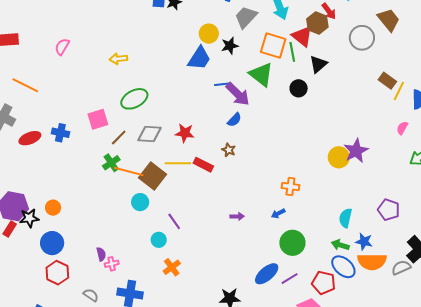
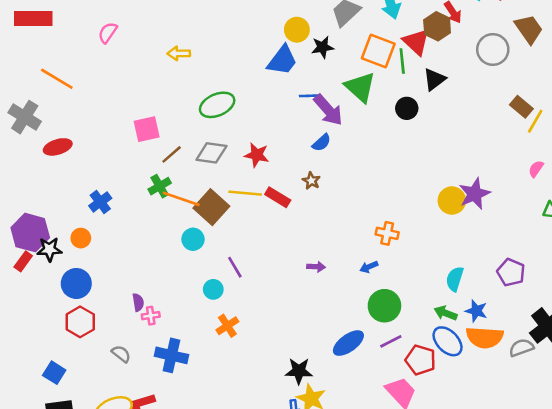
green ellipse: (134, 99) -> (217, 105), moved
blue cross: (60, 133) -> (100, 202), moved, turned 36
purple line: (290, 279) -> (391, 341), moved

